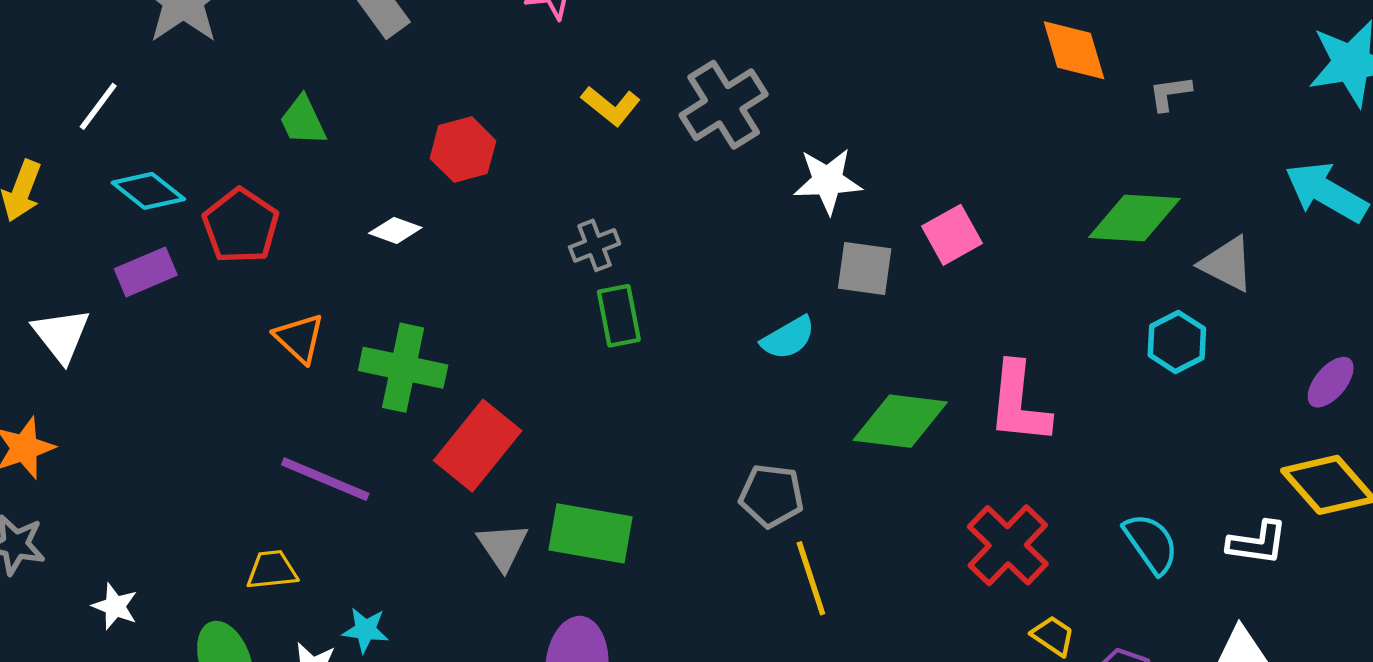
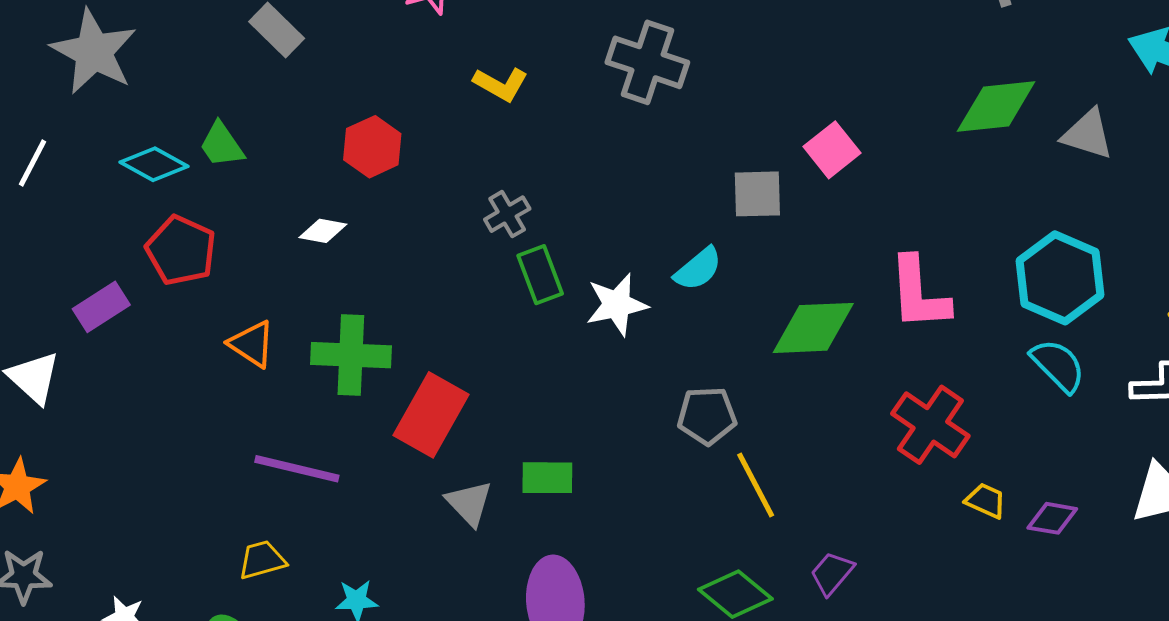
gray cross: (724, 105) -> (647, 62), moved, turned -30
white star: (828, 181) -> (617, 305), moved
cyan diamond: (148, 191) -> (154, 164), moved
cyan hexagon: (1177, 342) -> (1060, 278), moved, size x1.6
green rectangle: (590, 533) -> (547, 478), size x0.7
cyan semicircle: (1151, 543) -> (1058, 365), moved

